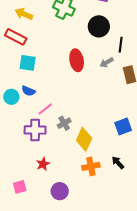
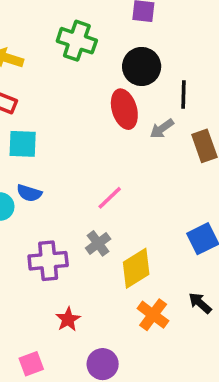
red ellipse: (77, 60) -> (124, 109), moved
pink line: (45, 109) -> (110, 198), moved
yellow diamond: (84, 139) -> (136, 268), turned 40
orange cross: (91, 166) -> (153, 315), turned -36

